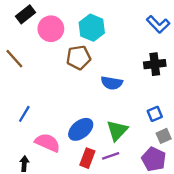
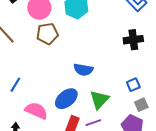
brown pentagon: (78, 57) -> (47, 34), moved
blue semicircle: (112, 83) -> (83, 70), moved

